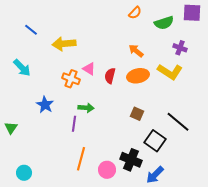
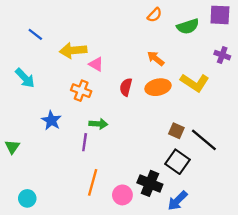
purple cross: (180, 48) -> (222, 55), moved
pink triangle: (89, 69) -> (96, 64), moved
brown square: (137, 114) -> (176, 131), moved

